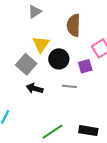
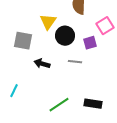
gray square: (26, 64) -> (23, 41), moved, turned -30

